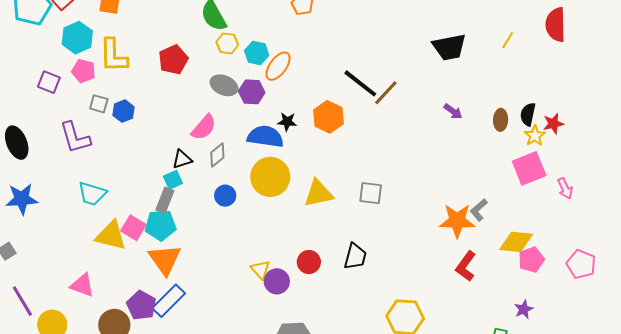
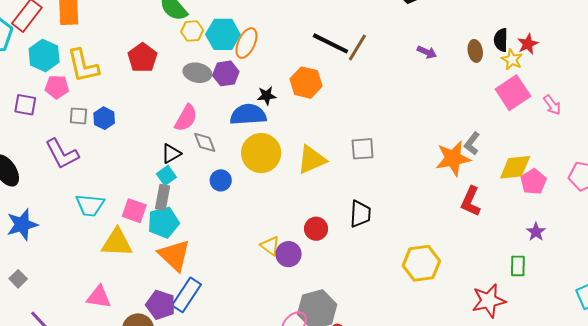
cyan hexagon: (257, 53) -> (223, 34), size x1.4
gray diamond: (217, 155) -> (205, 142), turned -60
pink square: (133, 228) -> (134, 211), moved

